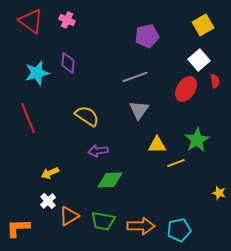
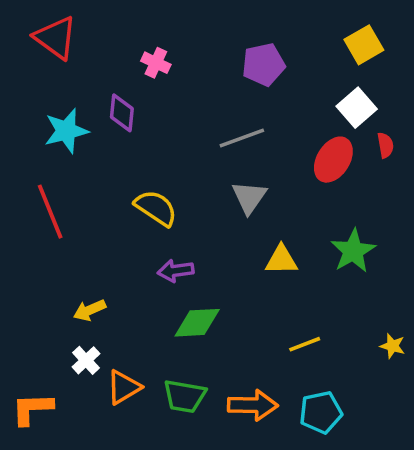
pink cross: (67, 20) -> (156, 63), moved
yellow line: (176, 163) -> (305, 344), moved

